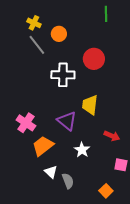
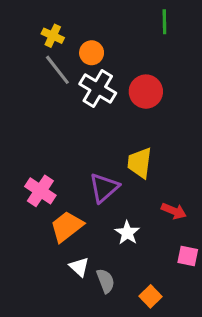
white cross: (63, 75) -> (98, 88), moved, turned 30
purple triangle: (67, 121) -> (104, 188), turned 40
orange square: (106, 191) -> (151, 296), moved

